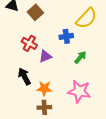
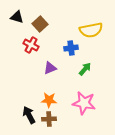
yellow semicircle: (86, 18) -> (91, 30), turned 35
red cross: (29, 43) -> (31, 45), moved
black arrow: (24, 76) -> (29, 115), moved

